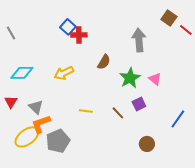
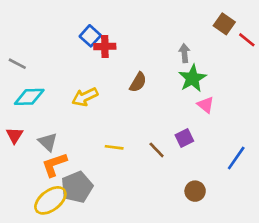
gray line: (11, 33) -> (17, 64), moved, turned -32
gray arrow: (139, 40) -> (184, 53), size x0.6
green star: (130, 78) -> (192, 78), moved
yellow ellipse: (27, 137) -> (50, 200), moved

